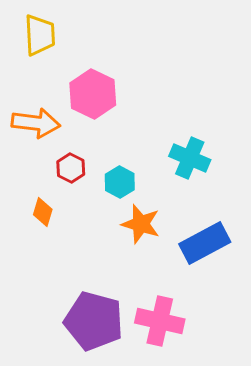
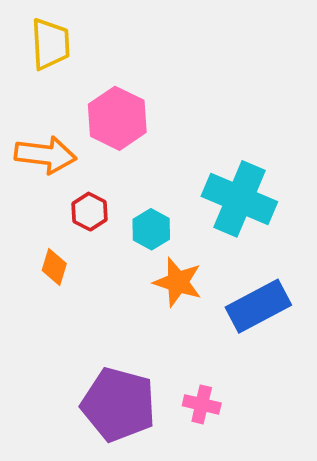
cyan cross: (190, 158) -> (239, 199), size x1.4
pink cross: (160, 321) -> (202, 404), size x0.6

